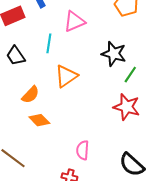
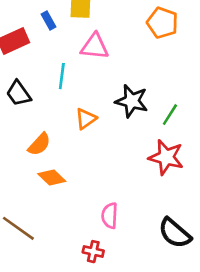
pink triangle: (74, 21) -> (95, 46), turned 30
black star: (114, 54) -> (132, 101), moved
orange triangle: (66, 76) -> (86, 119), size x0.7

